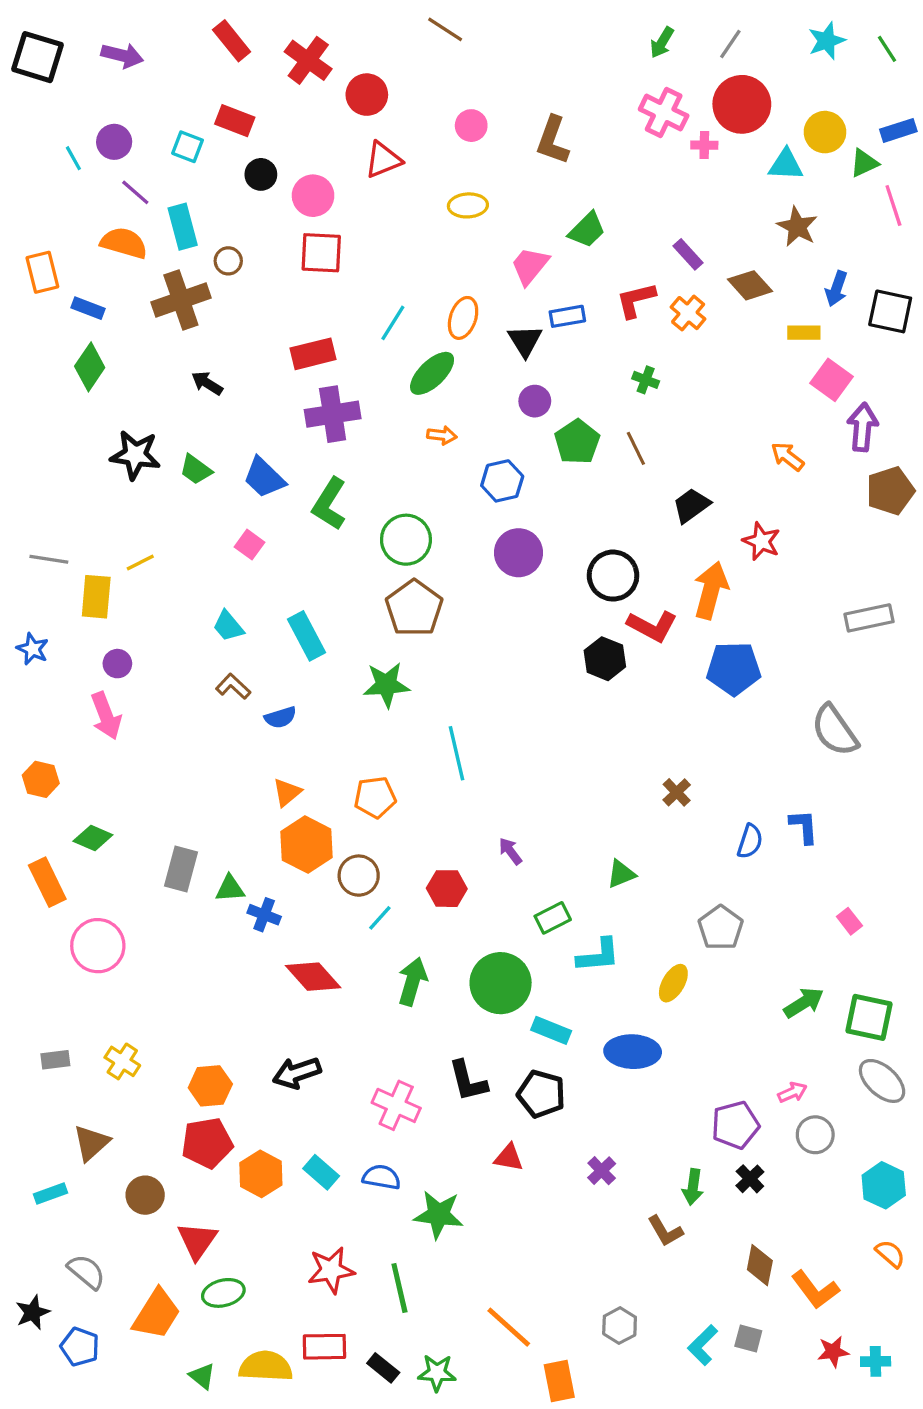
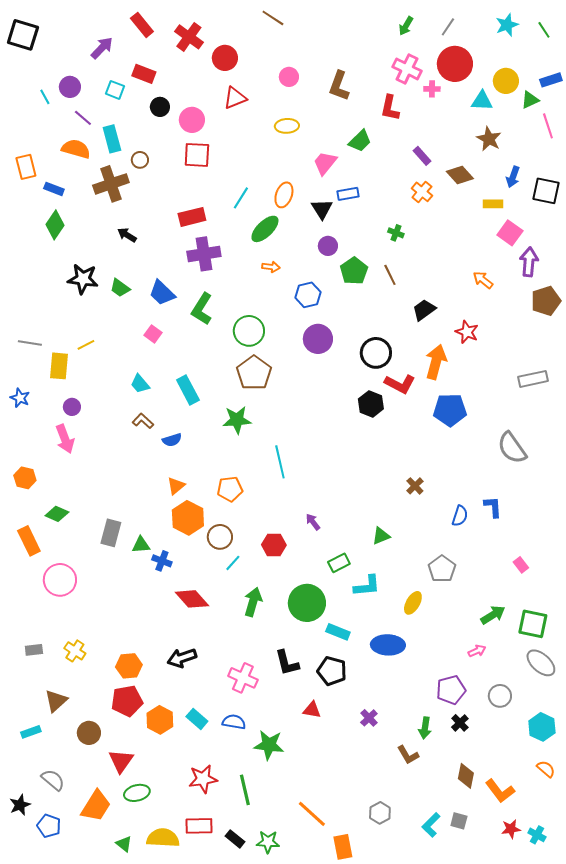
purple arrow: (122, 55) -> (102, 48), moved, turned -60
red L-shape: (636, 300) -> (390, 108), moved, turned -64
pink arrow: (792, 1092) -> (477, 651), moved
cyan cross: (876, 1361) -> (537, 835), turned 30

